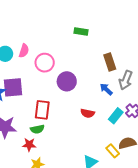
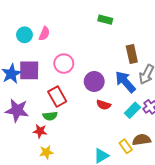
pink circle: (45, 63) -> (64, 64), moved
purple circle: (67, 81) -> (94, 82), moved
blue arrow: (106, 89) -> (125, 82), size x1.6
red rectangle: (42, 110) -> (57, 97), turned -42

